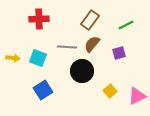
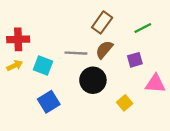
red cross: (39, 19) -> (18, 39), moved
yellow arrow: (13, 58) -> (15, 66), turned -32
pink triangle: (137, 96) -> (155, 84), moved, turned 30

